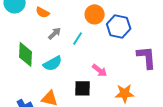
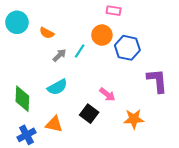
cyan line: (78, 38) -> (80, 51), moved
green diamond: (26, 54) -> (22, 99), moved
black square: (83, 88) -> (89, 114), turned 36

